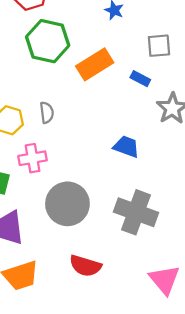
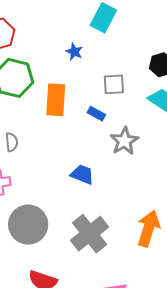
orange rectangle: (95, 64) -> (56, 100), turned -56
gray cross: (136, 212) -> (90, 234), turned 30

